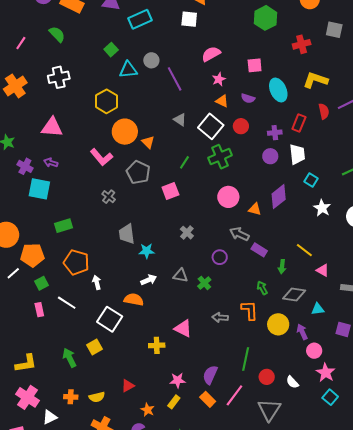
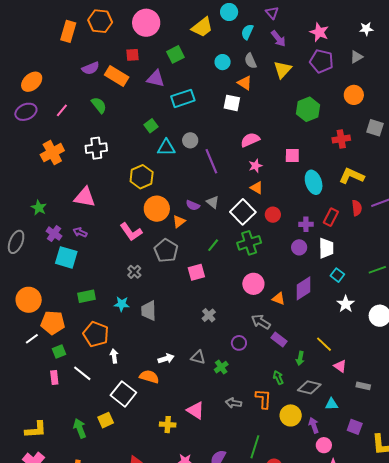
purple semicircle: (248, 98) -> (193, 205), moved
orange triangle: (148, 142) -> (179, 221), turned 32
cyan star: (147, 251) -> (122, 304), moved

